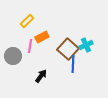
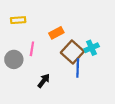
yellow rectangle: (27, 21) -> (18, 20), moved, turned 40
orange rectangle: (42, 37) -> (56, 33), moved

